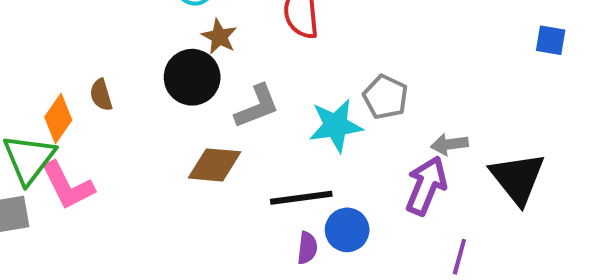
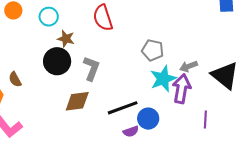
gray L-shape: (257, 106) -> (91, 68), turned -35
cyan star: (336, 126) -> (163, 79), moved
purple semicircle: (307, 248) -> (131, 131), turned 77

